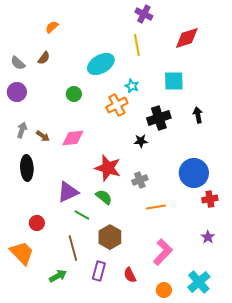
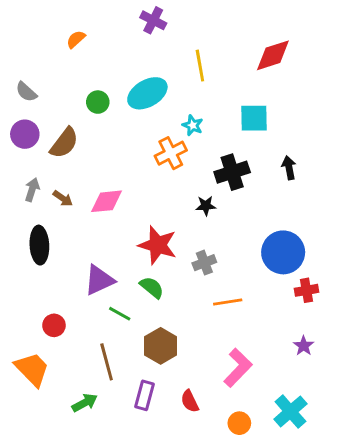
purple cross: (144, 14) -> (153, 20), moved
brown semicircle: (44, 58) -> (64, 143), moved, size x1.6
green circle: (74, 94) -> (98, 102), moved

